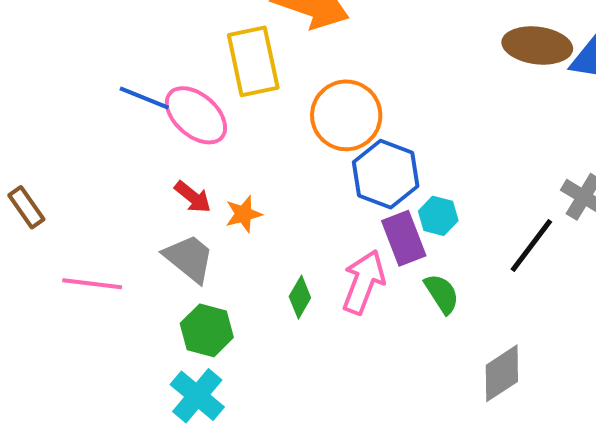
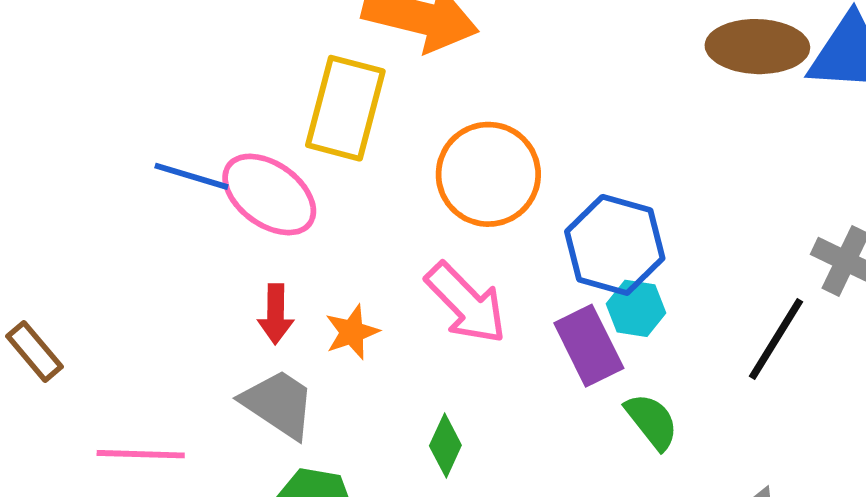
yellow rectangle: (253, 61) -> (345, 108), turned 32
blue hexagon: (386, 174) -> (615, 245), moved
red arrow: (193, 197) -> (276, 314), turned 57
pink arrow: (364, 282) -> (466, 303), moved, turned 120

